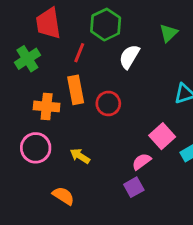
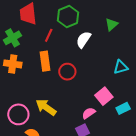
orange cross: (47, 106) -> (13, 64), moved
pink circle: (36, 148) -> (18, 114), moved
yellow arrow: (80, 156) -> (46, 107), size x1.5

